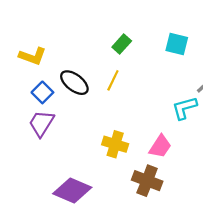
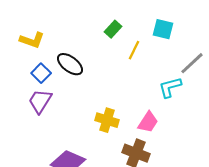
yellow line: (113, 80) -> (134, 50), moved

